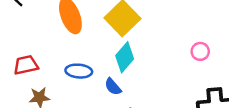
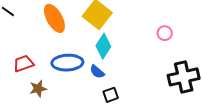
blue ellipse: (79, 71) -> (67, 63), size x1.4

